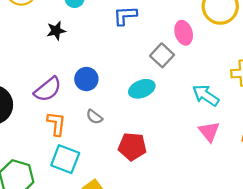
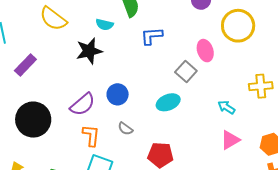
black star: (56, 31) -> (89, 51), size x1.5
cyan arrow: (206, 95) -> (226, 107), size x0.7
pink triangle: (209, 131) -> (230, 140), turned 40

